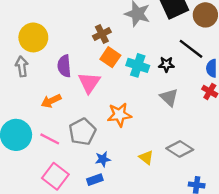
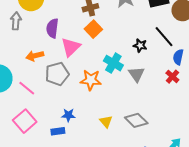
cyan cross: (138, 65) -> (113, 63), moved
gray pentagon: (82, 132) -> (57, 74), moved

